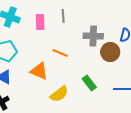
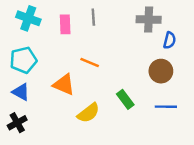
gray cross: (93, 36) -> (149, 19), moved
brown circle: (110, 52) -> (161, 71), moved

